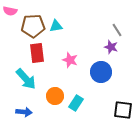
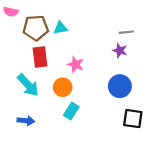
gray line: (117, 30) -> (126, 32), turned -64
blue circle: (101, 72) -> (120, 86), moved
orange circle: (55, 96) -> (63, 87), moved
cyan rectangle: (76, 103) -> (71, 111), moved

